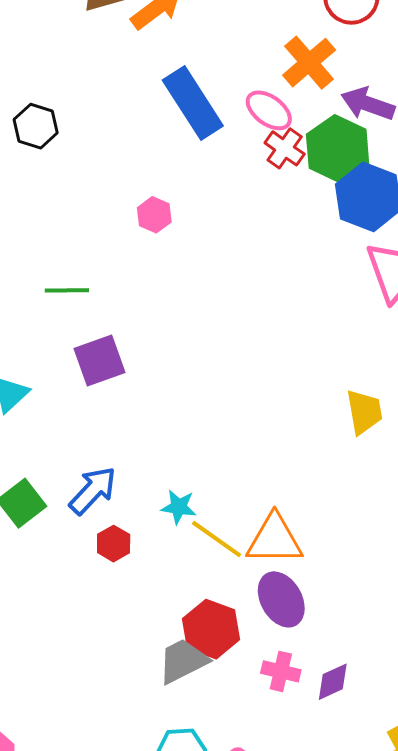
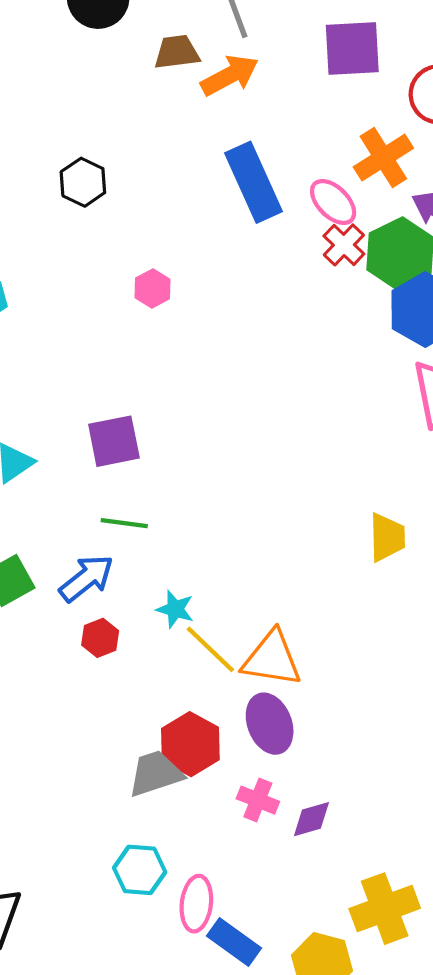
pink hexagon: (154, 215) -> (153, 288), moved
green line: (67, 290) -> (124, 523), moved

